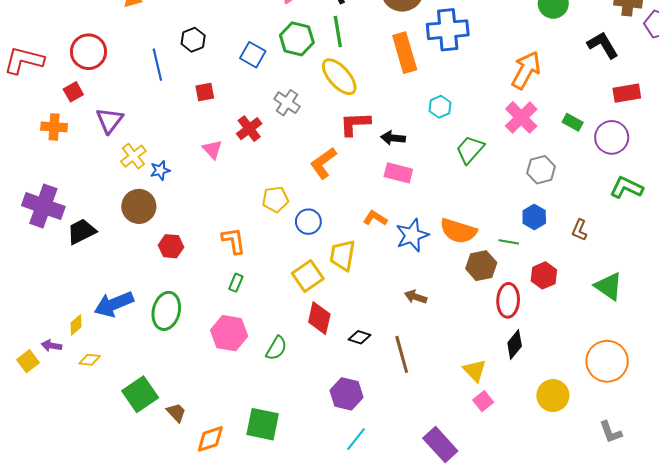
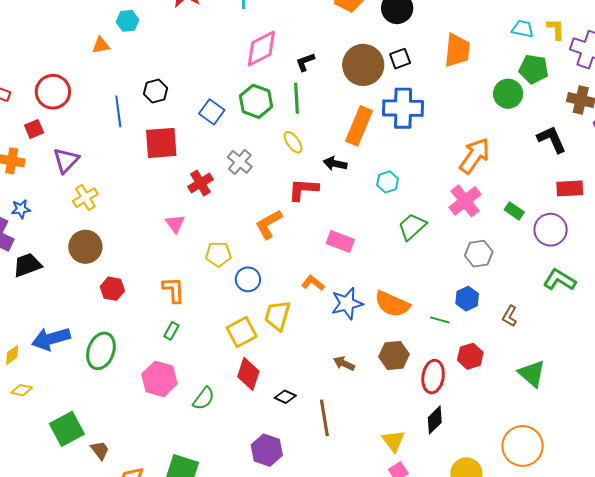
orange rectangle: (405, 53) -> (359, 126), turned 33
yellow ellipse: (339, 77) -> (293, 142), size x0.6
red square: (205, 92) -> (161, 143), size x1.8
black arrow: (393, 138) -> (335, 164), moved
pink triangle: (212, 149) -> (175, 224), moved
blue star: (160, 170) -> (21, 209), moved
brown hexagon: (481, 266) -> (394, 356), moved

